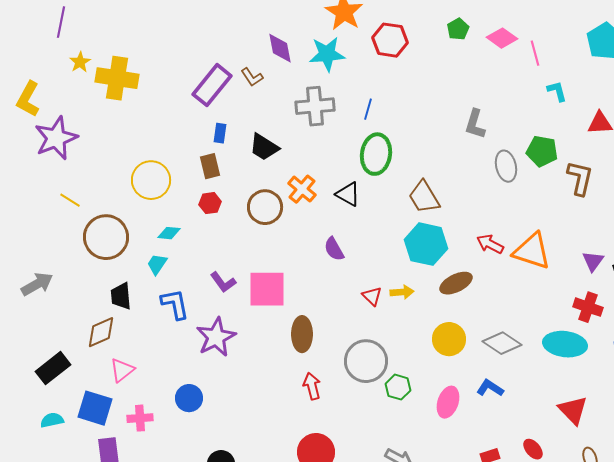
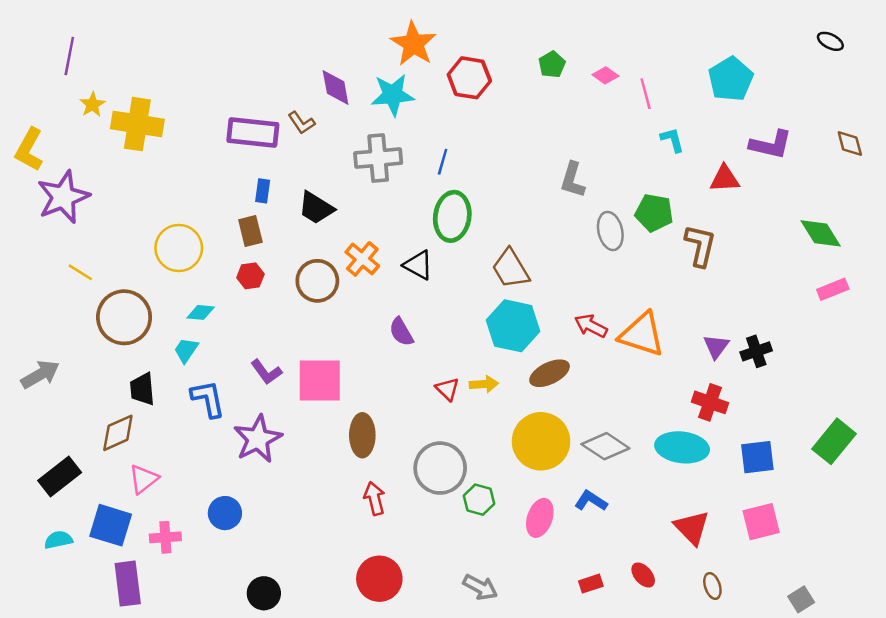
pink diamond: (502, 38) -> (605, 75), size x0.7
purple rectangle: (212, 85) -> (253, 133), turned 57
yellow circle: (449, 339) -> (541, 441), size x1.4

